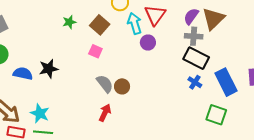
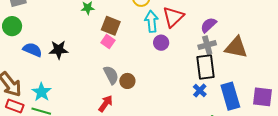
brown triangle: (213, 19) -> (236, 47), moved, turned 45
brown square: (100, 25) -> (111, 26), moved, turned -30
gray cross: (194, 36) -> (207, 45), turned -30
black rectangle: (196, 58) -> (206, 67), turned 45

